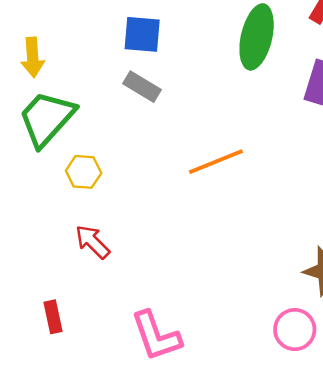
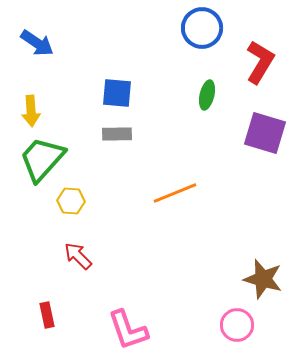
green ellipse: (257, 37) -> (207, 95), size x0.6
gray rectangle: (142, 87) -> (117, 134), turned -32

